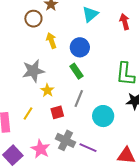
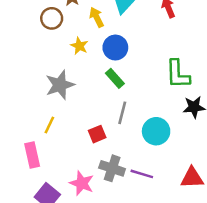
yellow arrow: (51, 40) -> (97, 17), moved
yellow star: (47, 90) -> (79, 46), moved
yellow line: (28, 114) -> (49, 125), moved

